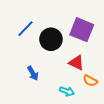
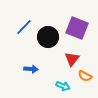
red triangle: (76, 63) -> (72, 59), turned 42
blue arrow: (33, 73) -> (31, 69), turned -56

